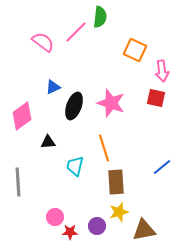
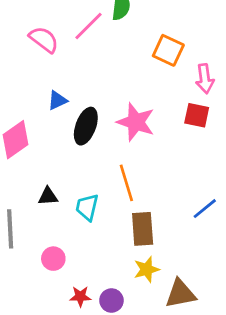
black triangle: (48, 142) -> (48, 196), moved
pink circle: (55, 217) -> (53, 259), moved
purple circle: (97, 226) -> (111, 300), moved

